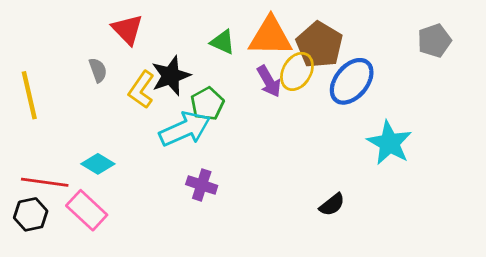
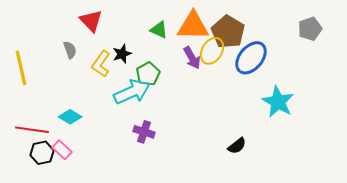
black star: (171, 76) -> (122, 54), size x0.7
pink rectangle: (87, 210) -> (62, 150), size x0.7
black hexagon: (31, 214) -> (42, 153), moved

